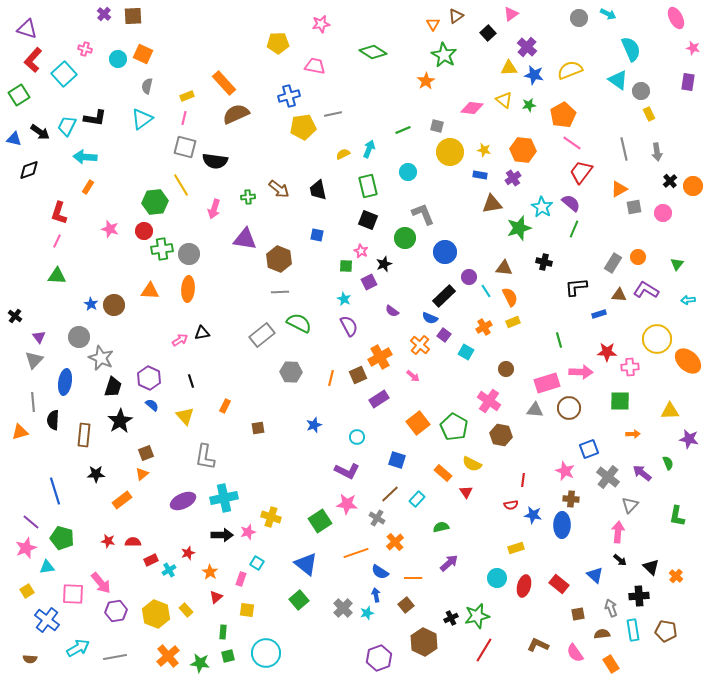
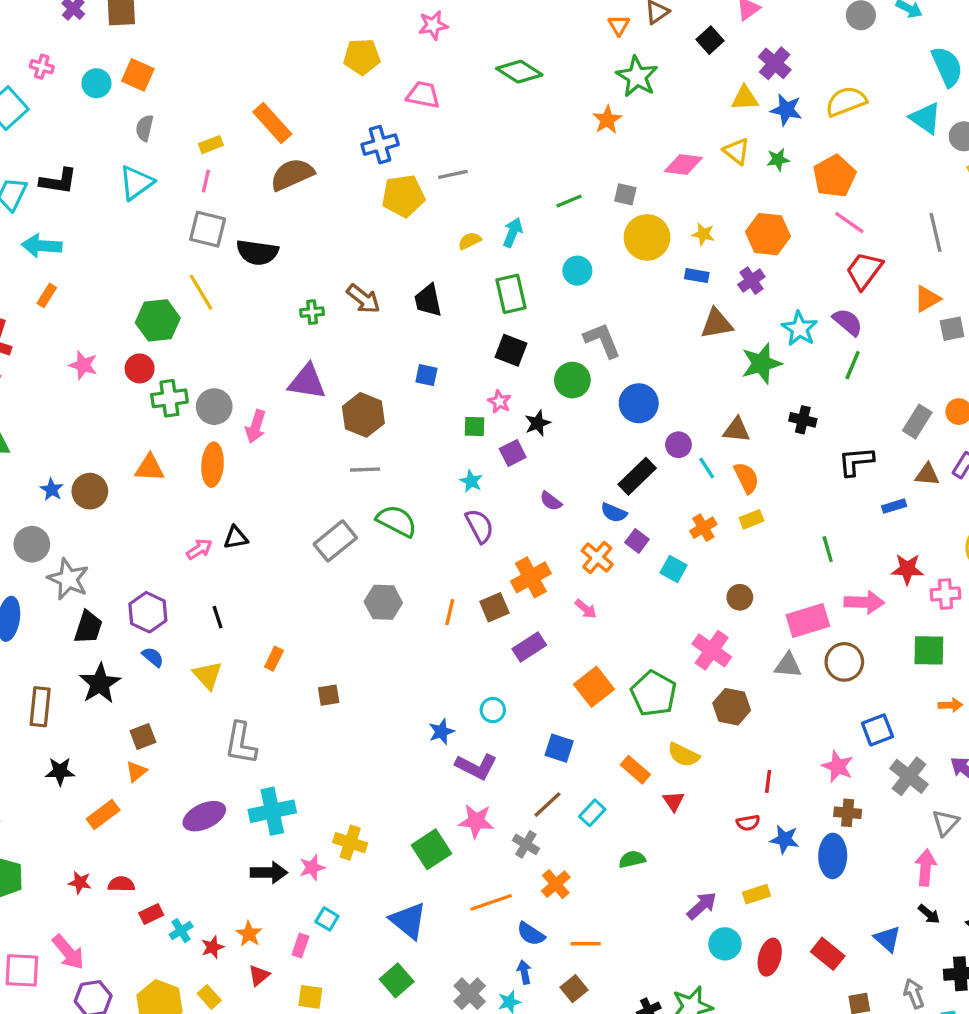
pink arrow: (214, 209) -> (256, 426), moved
blue star: (314, 425) -> (441, 732), moved
red star: (188, 553) -> (213, 947), moved
purple arrow: (449, 563) -> (702, 906), moved

